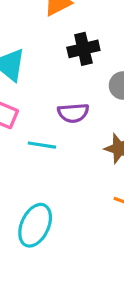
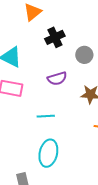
cyan line: (42, 145) -> (46, 116), moved

